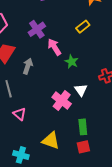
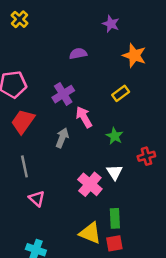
green star: (72, 62) -> (115, 136), moved
gray arrow: (28, 66) -> (62, 138), moved
yellow triangle: (51, 141) -> (90, 233), moved

